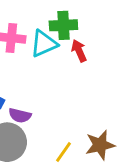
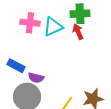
green cross: (63, 25) -> (80, 14), moved

